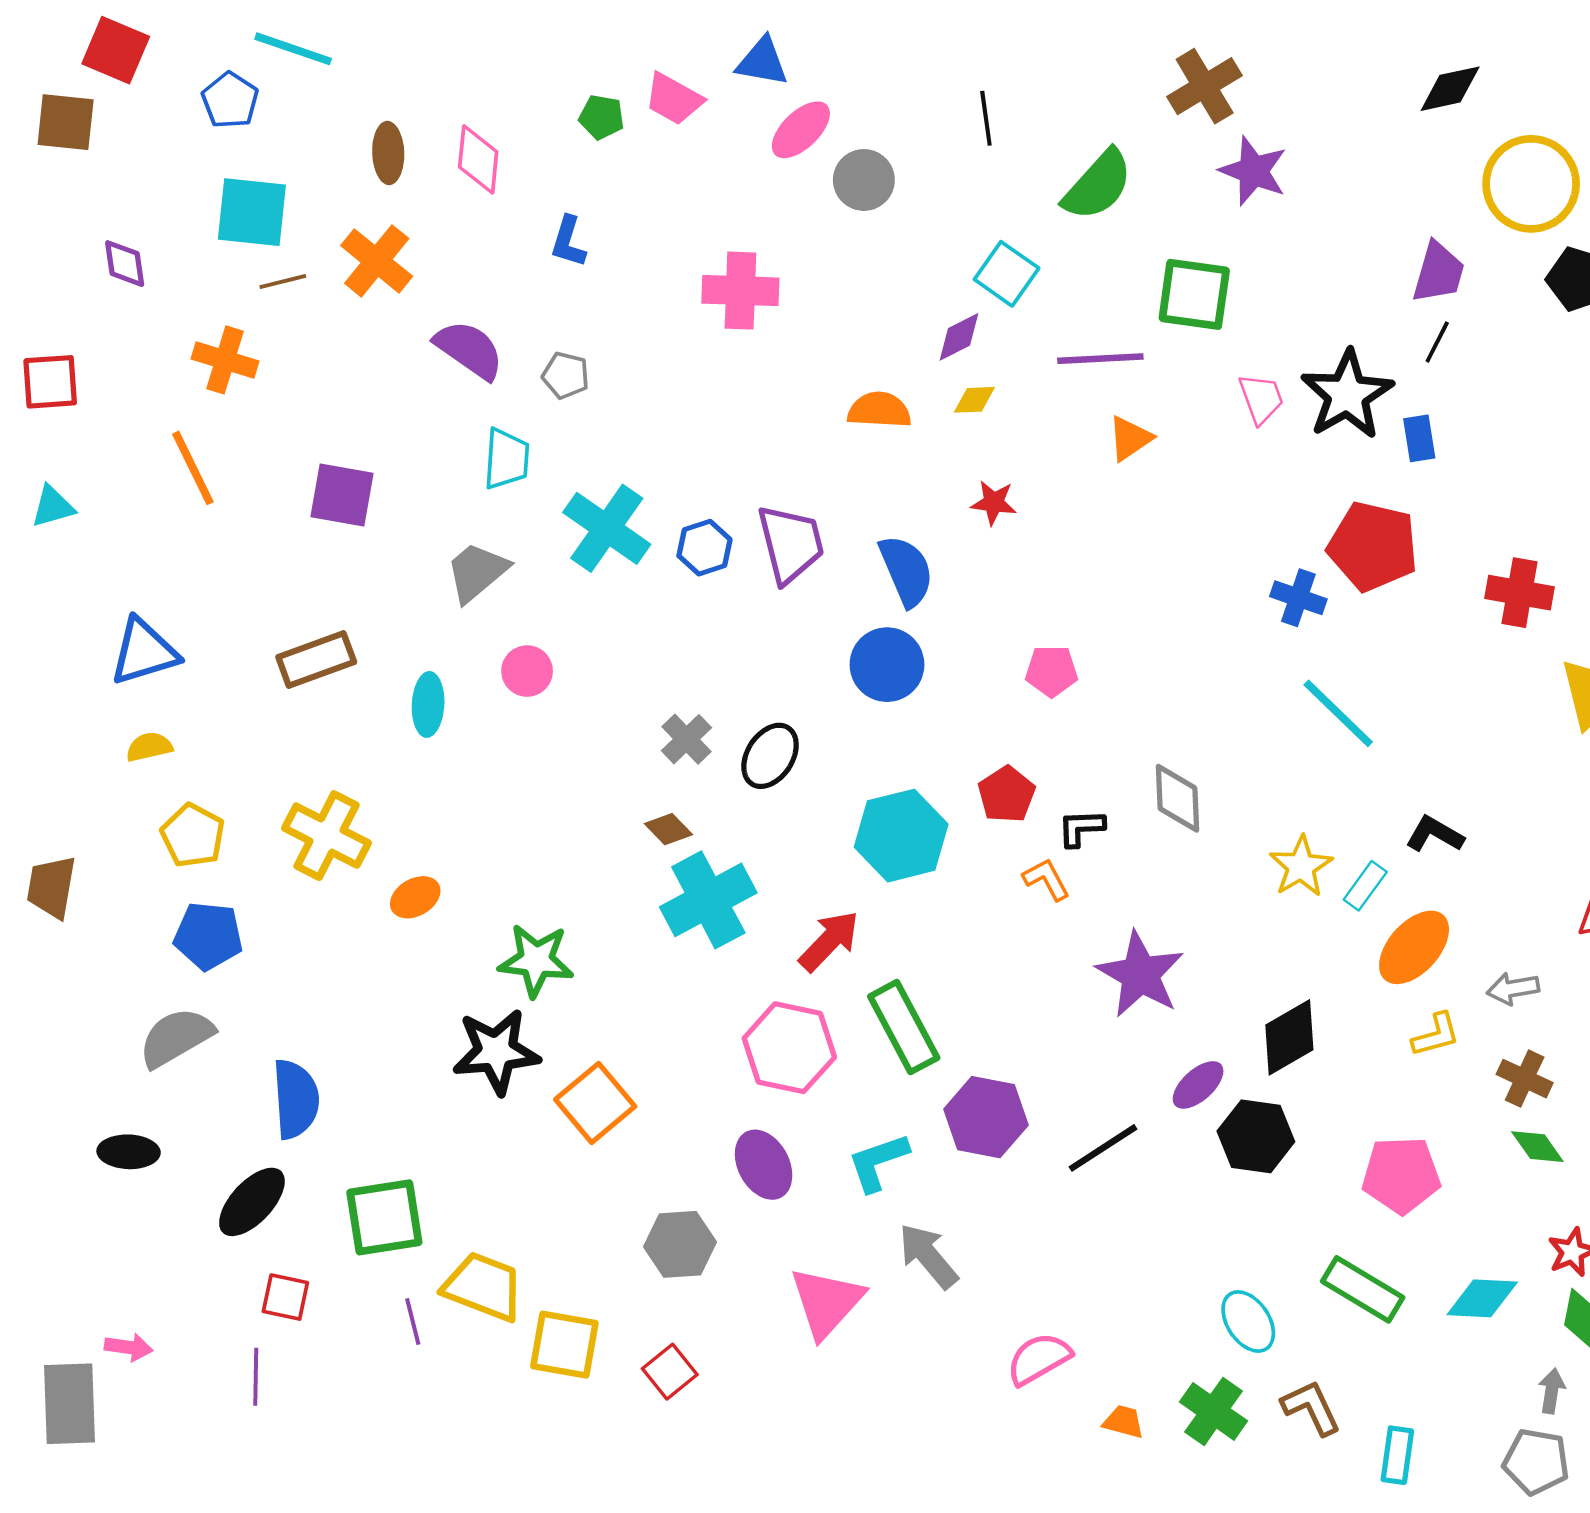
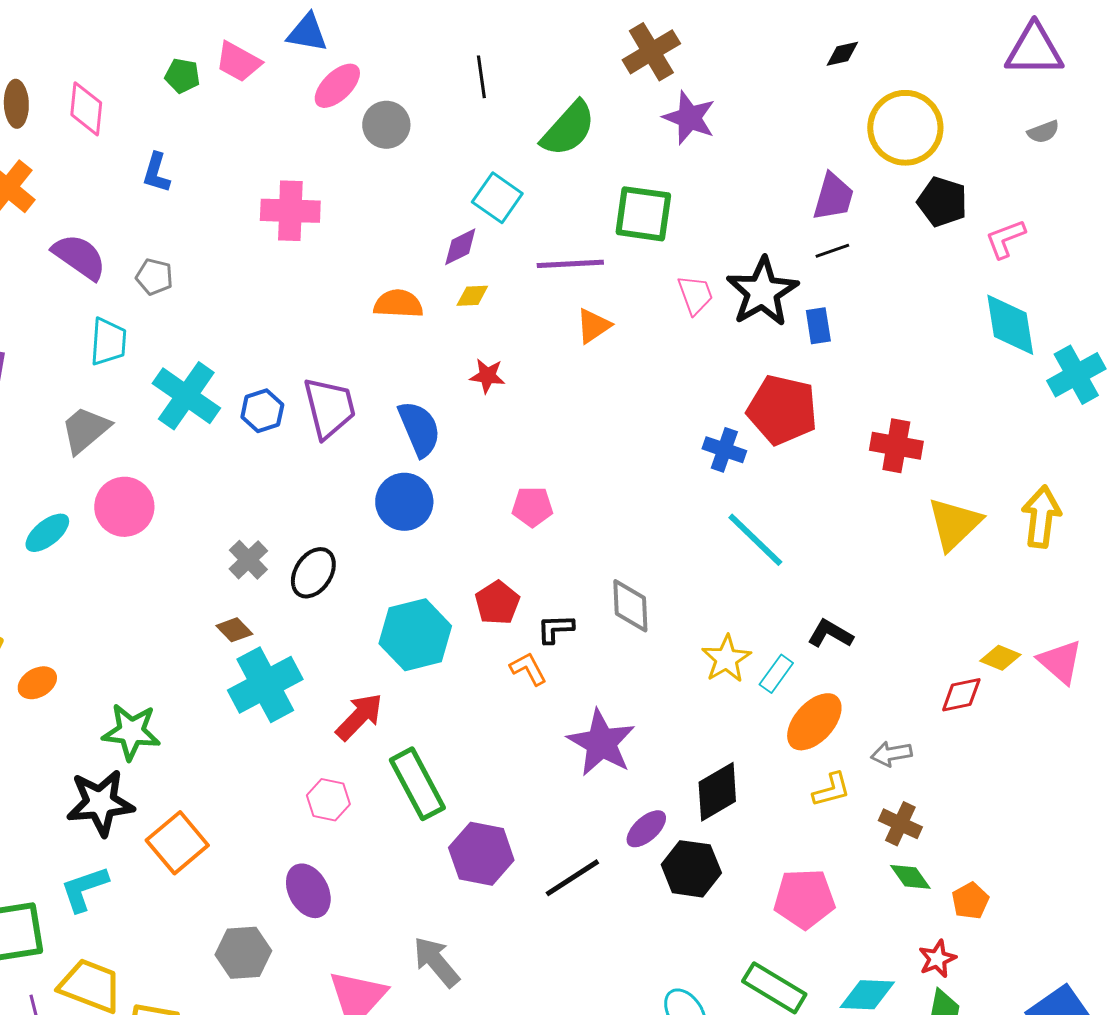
black diamond: (1450, 89) -> (842, 54), size x0.7
black line: (1437, 342) -> (832, 251), turned 44
pink circle: (527, 671) -> (124, 507), size x1.5
cyan ellipse: (428, 704) -> (47, 533), turned 48
pink hexagon: (789, 1048) -> (328, 800), size x0.6
cyan L-shape: (878, 1162) -> (84, 889), moved

